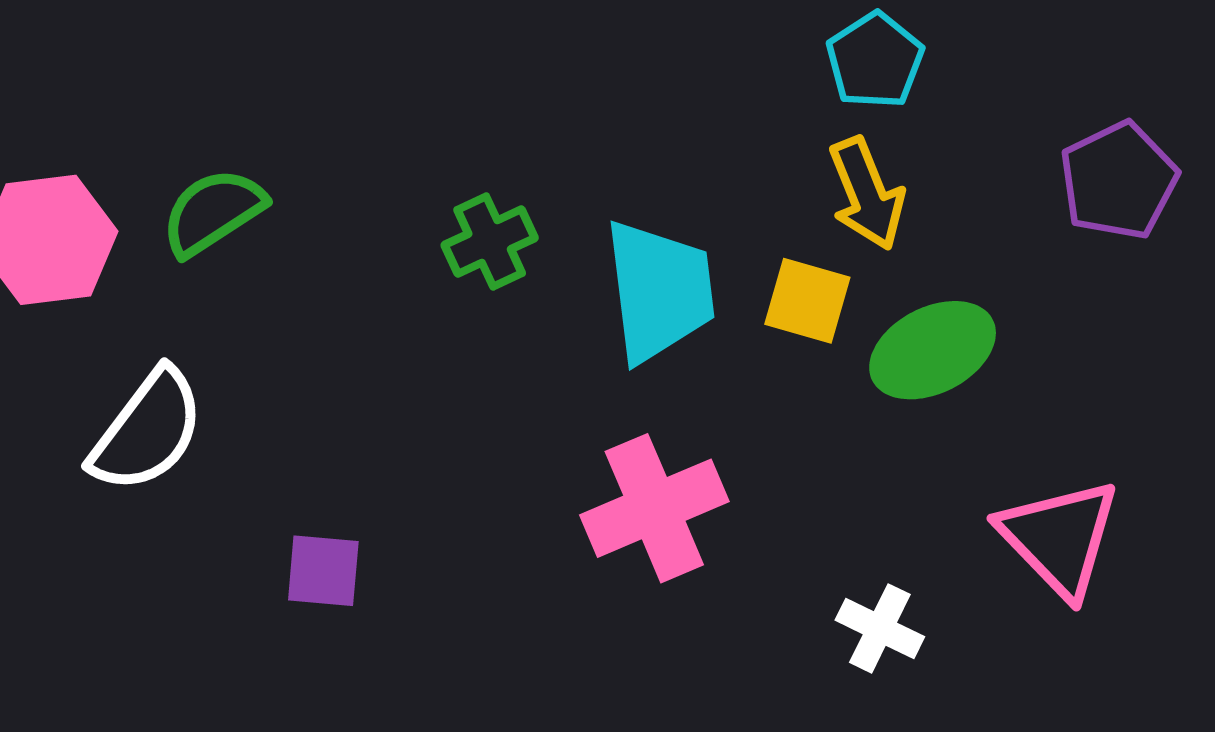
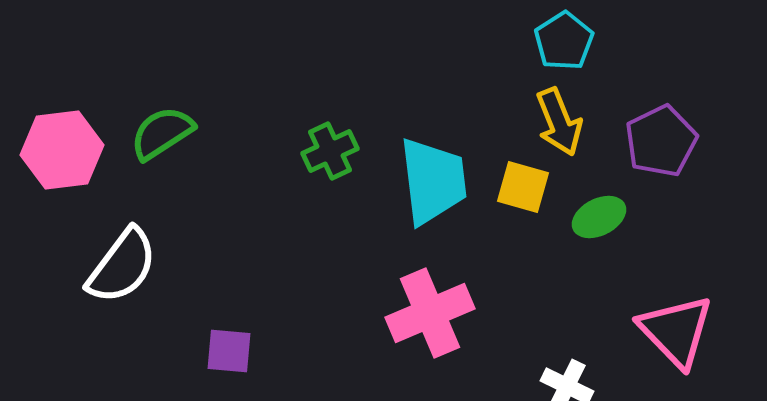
purple pentagon: (1119, 181) -> (661, 141), moved
green ellipse: (933, 350) -> (599, 217), size x0.7

